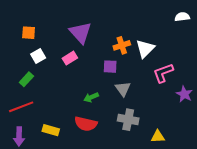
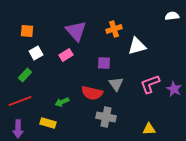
orange cross: (122, 45) -> (114, 29), moved
white triangle: (145, 49) -> (137, 46), turned 30
pink L-shape: (163, 73) -> (150, 84), moved
green arrow: (91, 97) -> (62, 102), moved
gray cross: (128, 120) -> (106, 117), moved
red semicircle: (86, 124) -> (92, 93), moved

